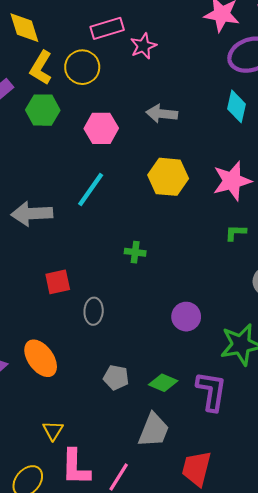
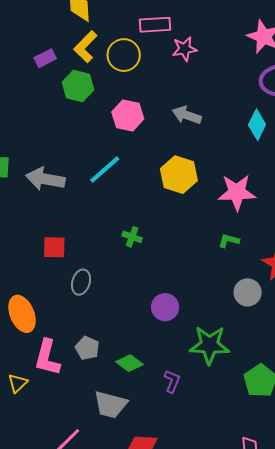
purple L-shape: (211, 391) -> (172, 381), size x0.6
gray trapezoid: (154, 430) -> (110, 405), turned 69
pink L-shape: (76, 467) -> (47, 358), moved

